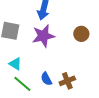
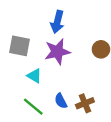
cyan triangle: (15, 64) -> (34, 76), moved

